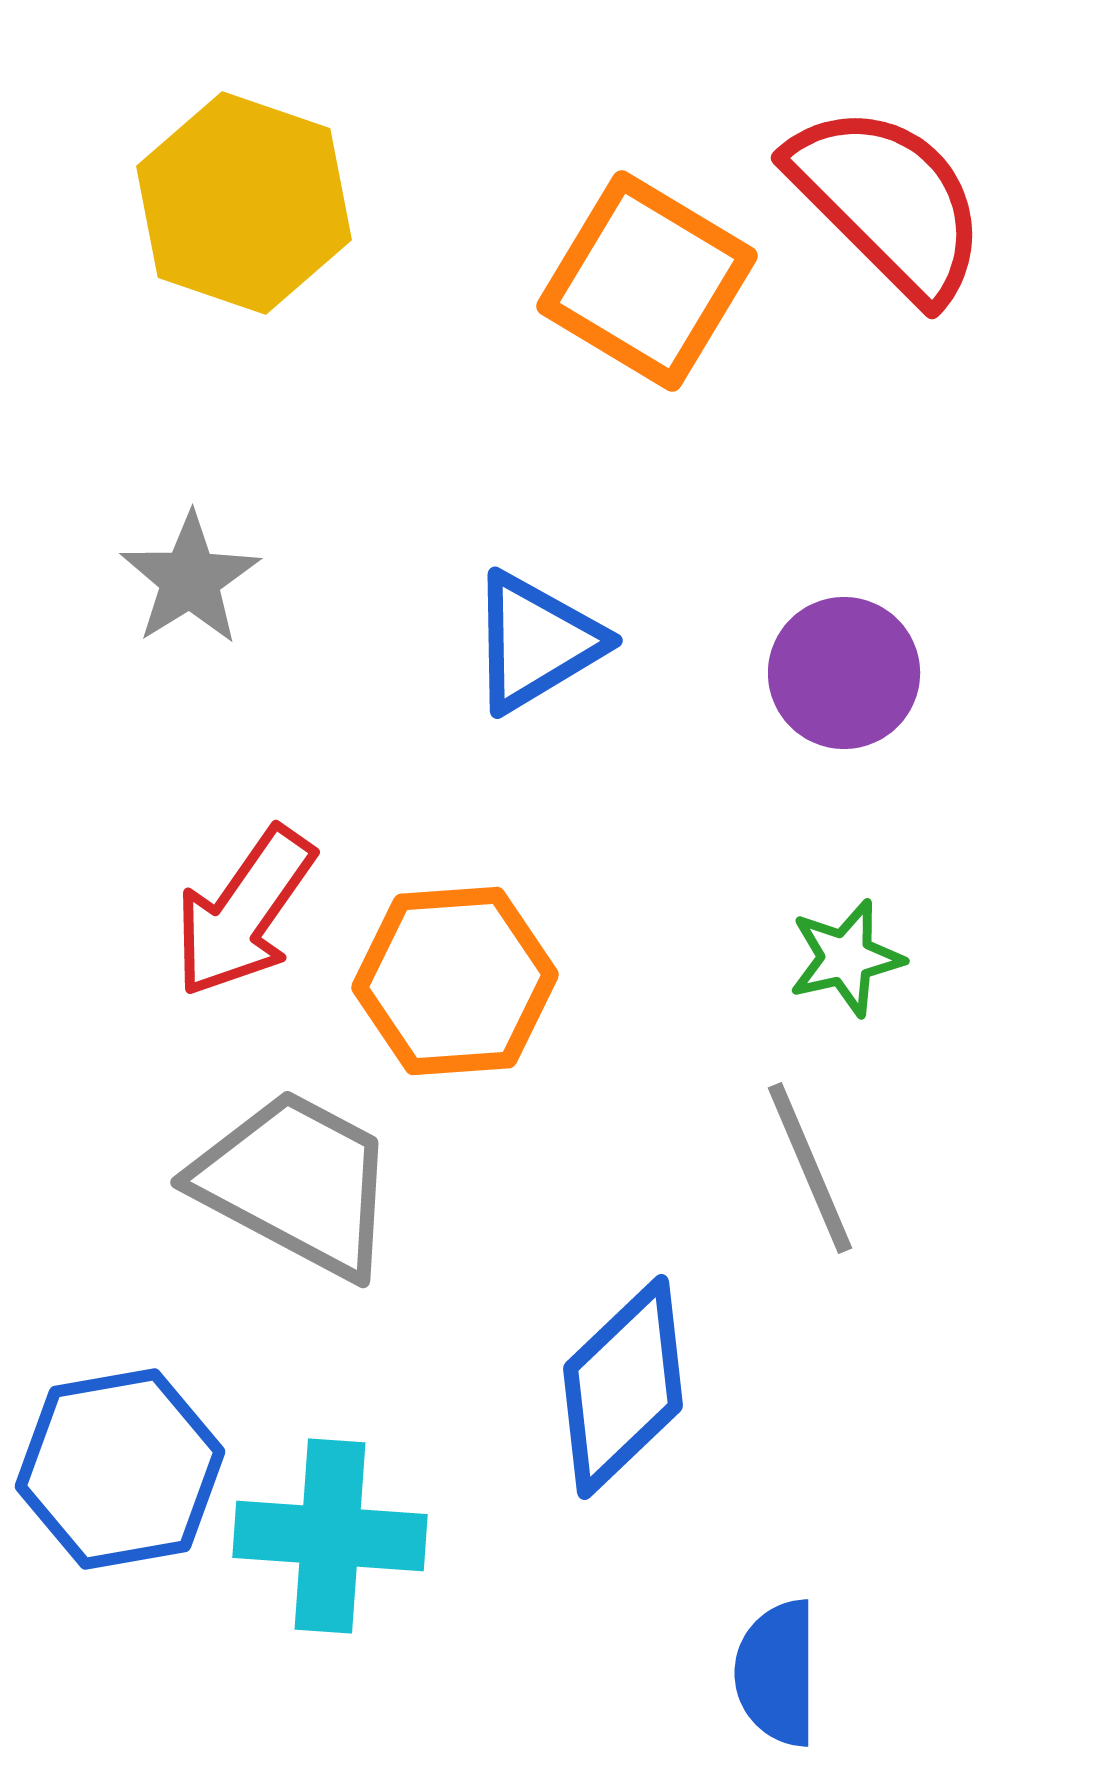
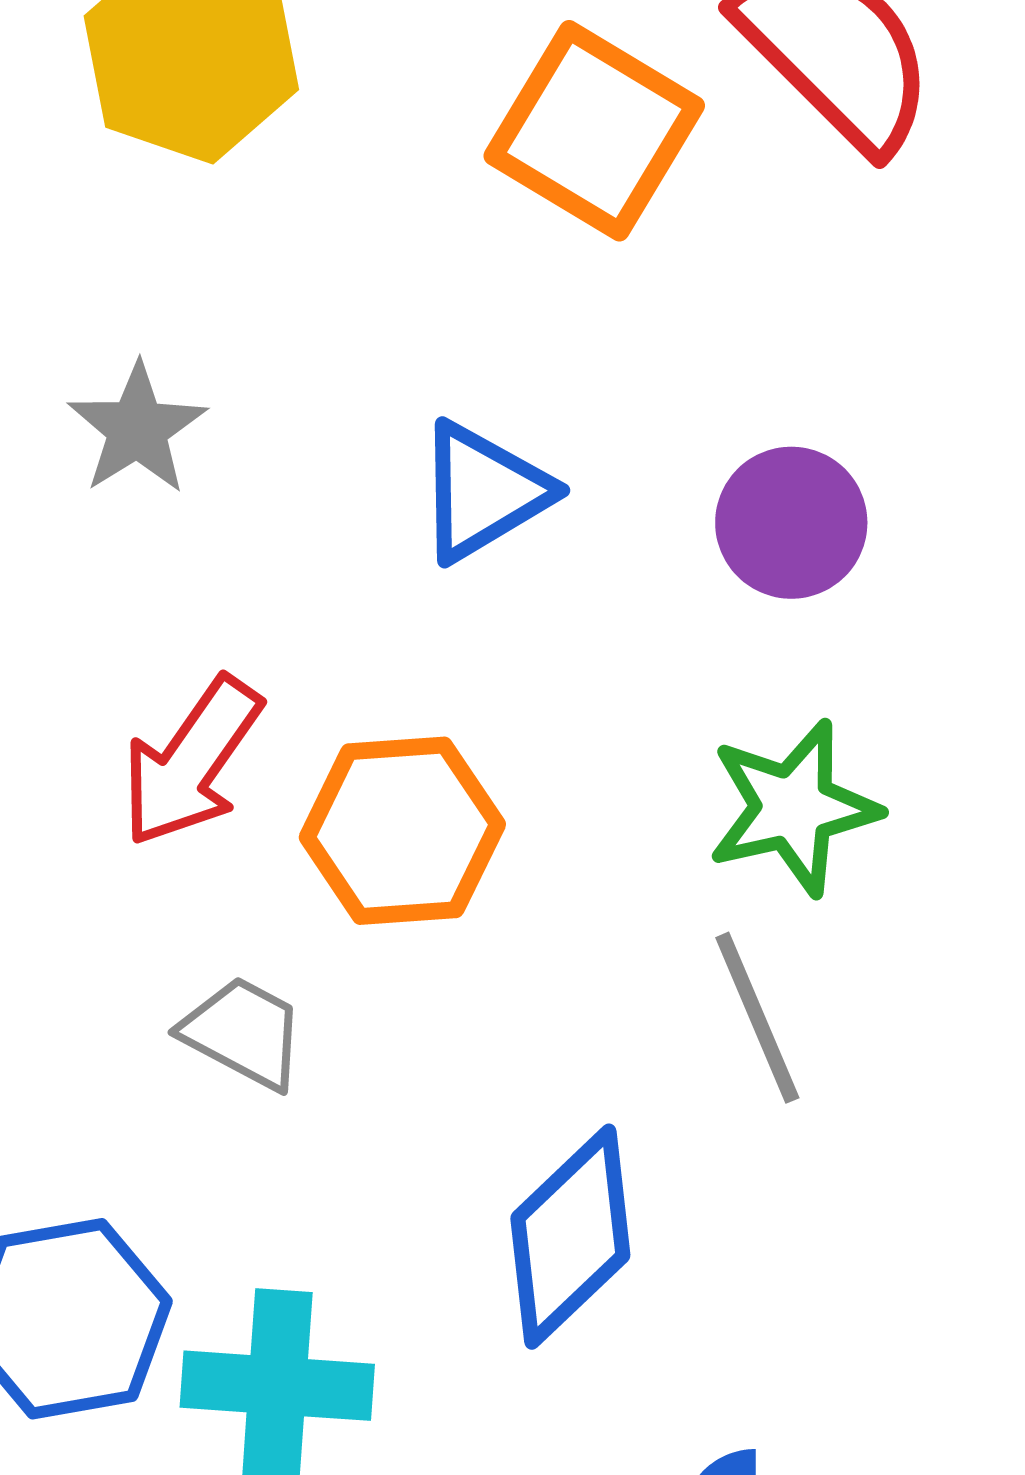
green star: (846, 958) -> (793, 808), size x1.5
gray trapezoid: (296, 1183) -> (243, 1033), size x0.6

